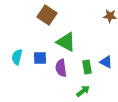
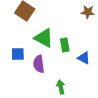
green rectangle: (87, 67) -> (65, 45), moved
green arrow: (83, 91) -> (61, 87), turned -64

